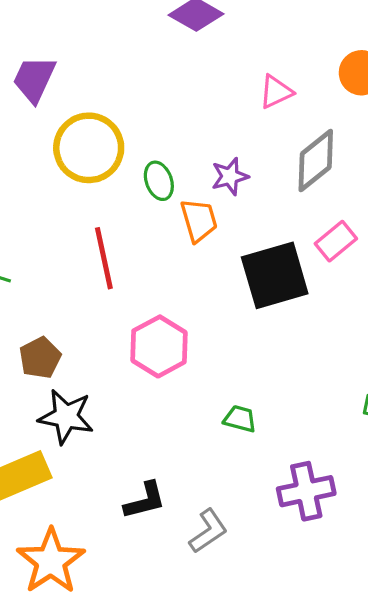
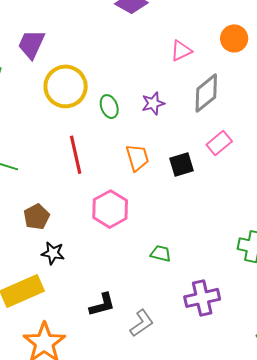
orange trapezoid: (199, 220) -> (137, 158), moved
black square: (275, 275) -> (181, 164), size x0.6
black star: (66, 417) -> (53, 253), size x0.7

